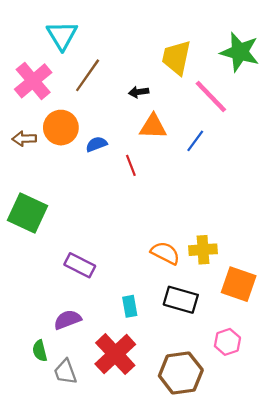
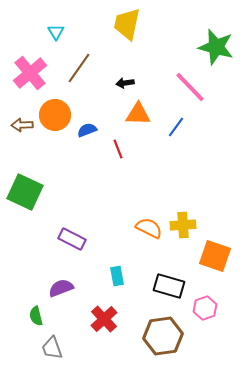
cyan triangle: (62, 35) -> (56, 32), size x0.6
yellow trapezoid: (176, 58) -> (127, 24), moved
black rectangle: (181, 300) -> (169, 286), moved
red cross: (115, 354) -> (104, 319), size x0.7
gray trapezoid: (65, 372) -> (52, 348), moved

